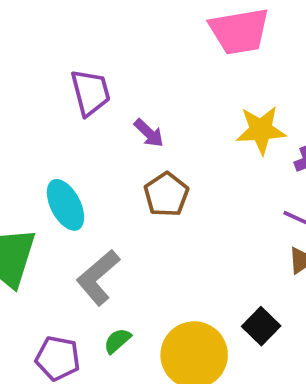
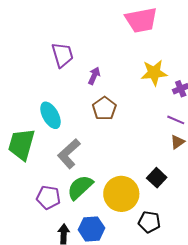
purple arrow: (149, 133) -> (94, 76), turned -108
green semicircle: (117, 341) -> (80, 187), size x1.8

